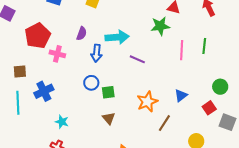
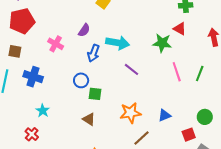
red pentagon: (38, 36) -> (22, 21), moved
pink line: (182, 50) -> (177, 72), turned -36
blue cross: (44, 91) -> (33, 77), turned 30
brown triangle: (109, 118) -> (89, 119), turned -32

